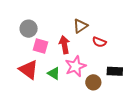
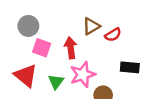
red semicircle: (99, 42) -> (113, 35), moved, turned -56
black rectangle: (115, 71) -> (130, 67), moved
green triangle: (54, 73) -> (56, 82), turned 32

